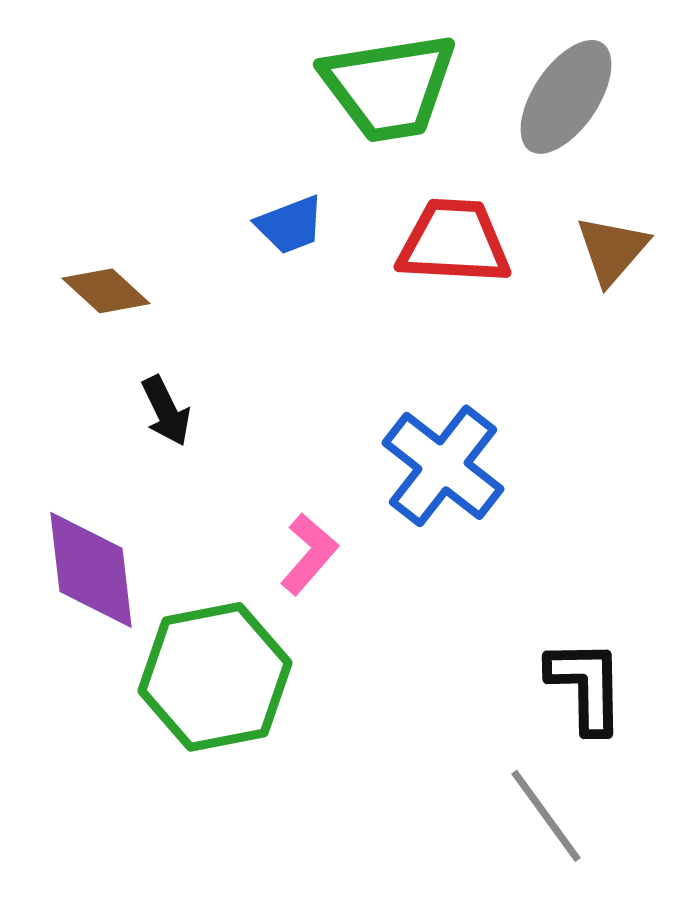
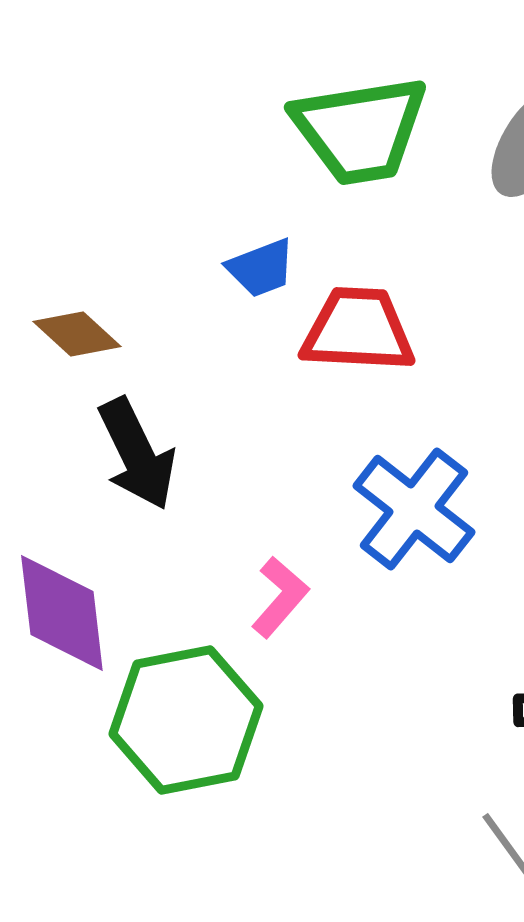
red trapezoid: (454, 242) -> (358, 330), moved
black arrow: (166, 411) -> (137, 454), size x1.6

